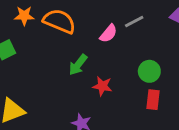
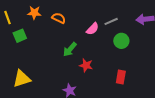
orange semicircle: (59, 21) -> (59, 18), size x0.6
green circle: (149, 71) -> (121, 41), moved

